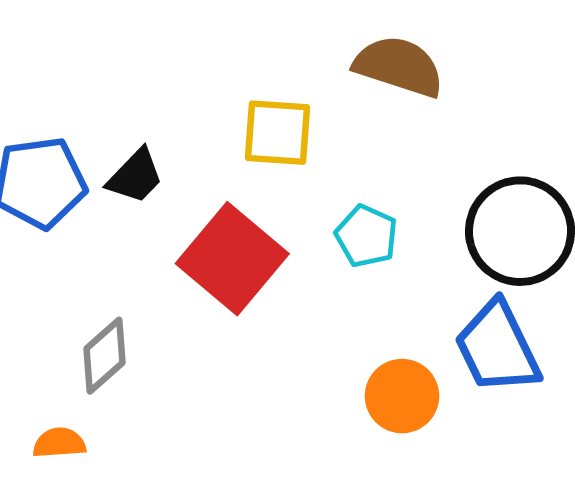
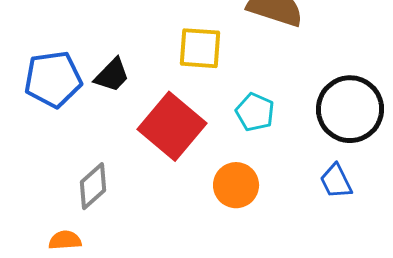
blue trapezoid: (497, 348) -> (336, 181), size x0.6
orange circle: (402, 396) -> (236, 185), moved

